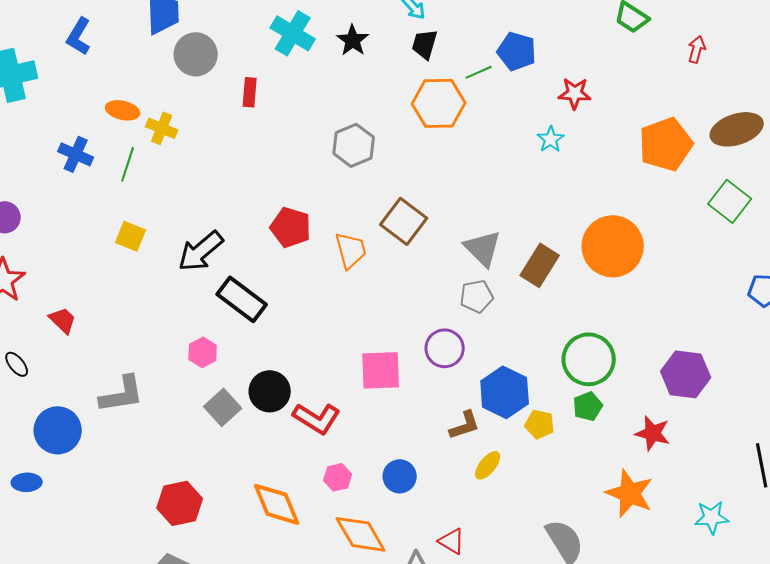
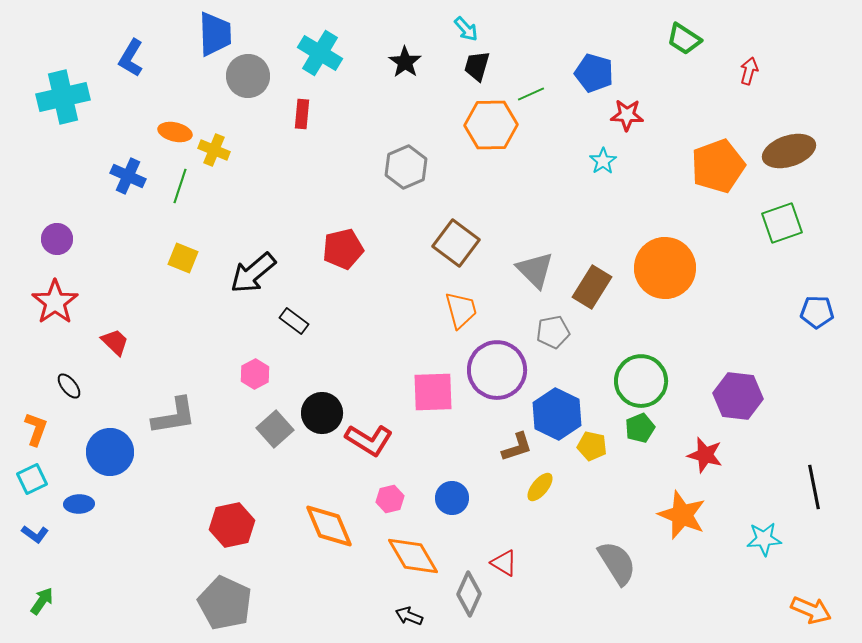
cyan cross: (293, 33) -> (320, 53), moved
blue pentagon: (517, 51) -> (594, 73), moved
green square: (730, 201) -> (782, 223), turned 33
red pentagon: (291, 227) -> (343, 249), turned -30
orange trapezoid: (351, 250) -> (461, 310), moved
gray pentagon: (477, 296) -> (553, 332), moved
black rectangle: (242, 299) -> (294, 321), size x0.6
purple circle: (445, 348) -> (497, 370), size x1.5

